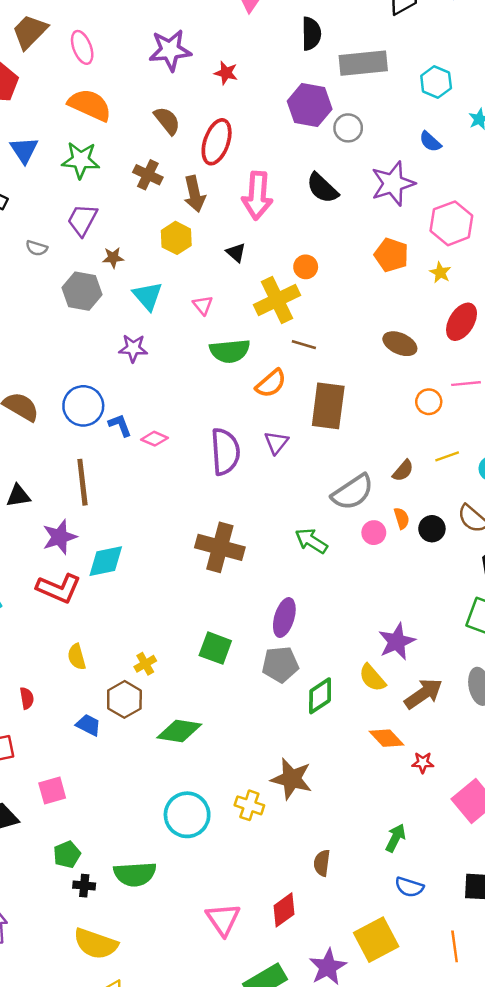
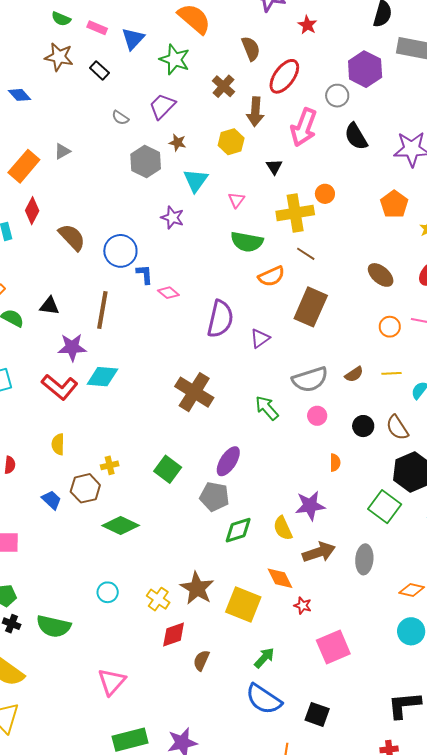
gray circle: (348, 128) -> (337, 96), moved
purple triangle: (276, 443) -> (260, 338), moved
orange semicircle: (402, 518) -> (335, 463), moved
cyan circle: (187, 815) -> (108, 592), size x0.6
blue semicircle: (409, 887) -> (264, 699), size x1.6
red diamond: (284, 910) -> (174, 634), moved
yellow square: (376, 940) -> (243, 605), moved, turned 33

